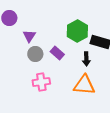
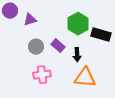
purple triangle: (29, 36) -> (30, 20), moved, turned 40
black arrow: (86, 59) -> (77, 55), moved

